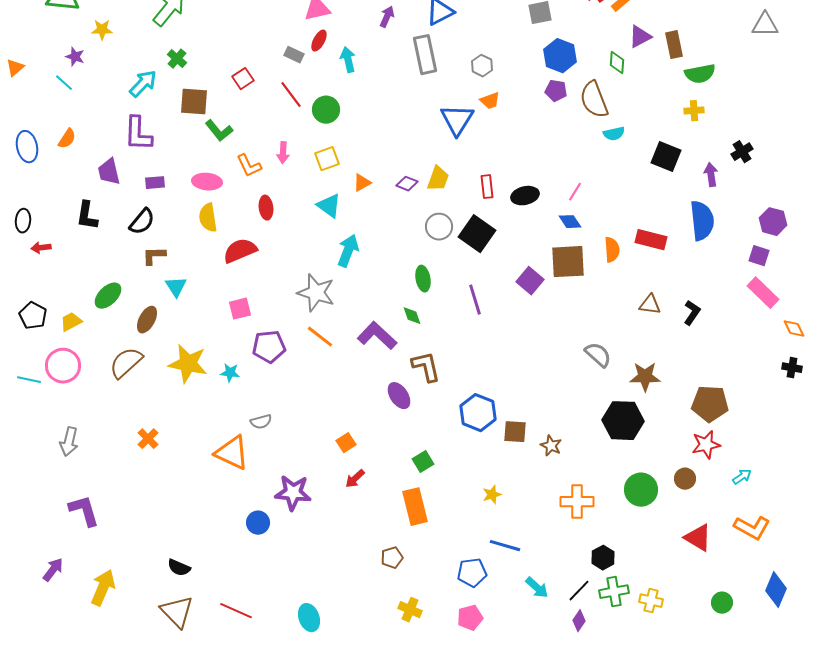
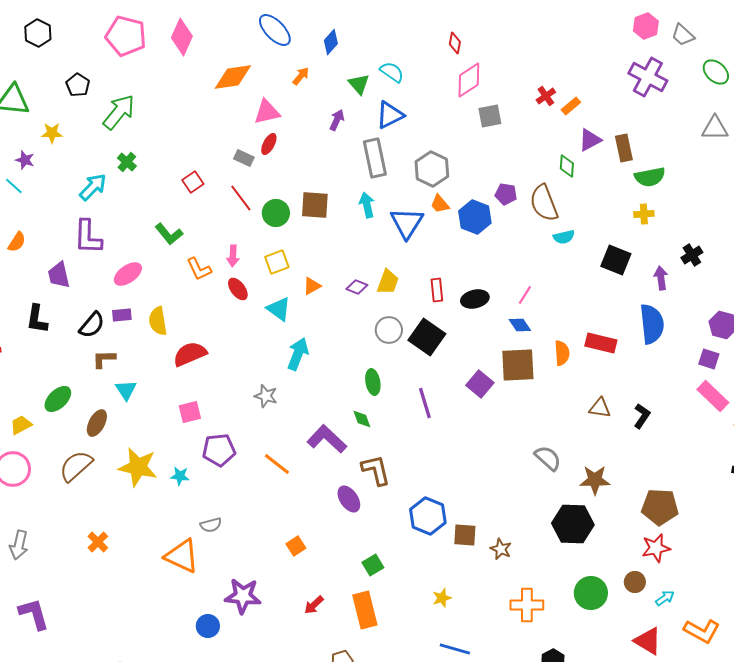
blue hexagon: (560, 56) -> (475, 217), moved
cyan arrow: (348, 60) -> (367, 205), moved
gray hexagon: (482, 66) -> (432, 169), size x1.6
orange trapezoid: (490, 101) -> (440, 204), turned 70
brown square: (194, 102) -> (315, 205), moved
pink ellipse: (207, 182) -> (128, 274), moved, turned -40
purple rectangle: (155, 183) -> (122, 315), moved
red ellipse: (266, 208) -> (238, 289), moved, turned -30
gray star: (316, 293) -> (266, 396), size x0.6
orange line: (320, 337) -> (277, 464), moved
cyan arrow: (742, 477) -> (665, 598), moved
red arrow: (355, 479) -> (314, 605), moved

